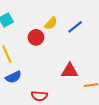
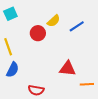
blue semicircle: (13, 77) -> (13, 70), turned -42

